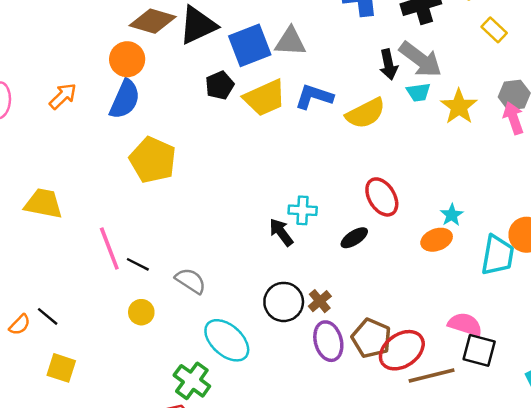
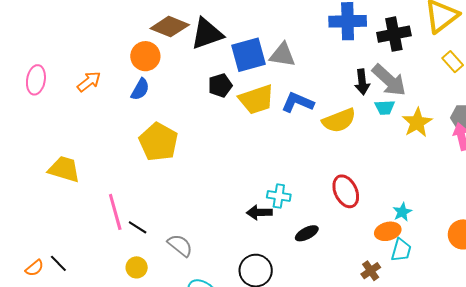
blue semicircle: (125, 99) -> (140, 89), size x0.7
black arrow: (281, 232) -> (259, 212), turned -60
black ellipse: (354, 238) -> (307, 233), moved
cyan trapezoid: (498, 255) -> (401, 250), moved, size x0.7
brown cross: (320, 301) -> (371, 271), moved

